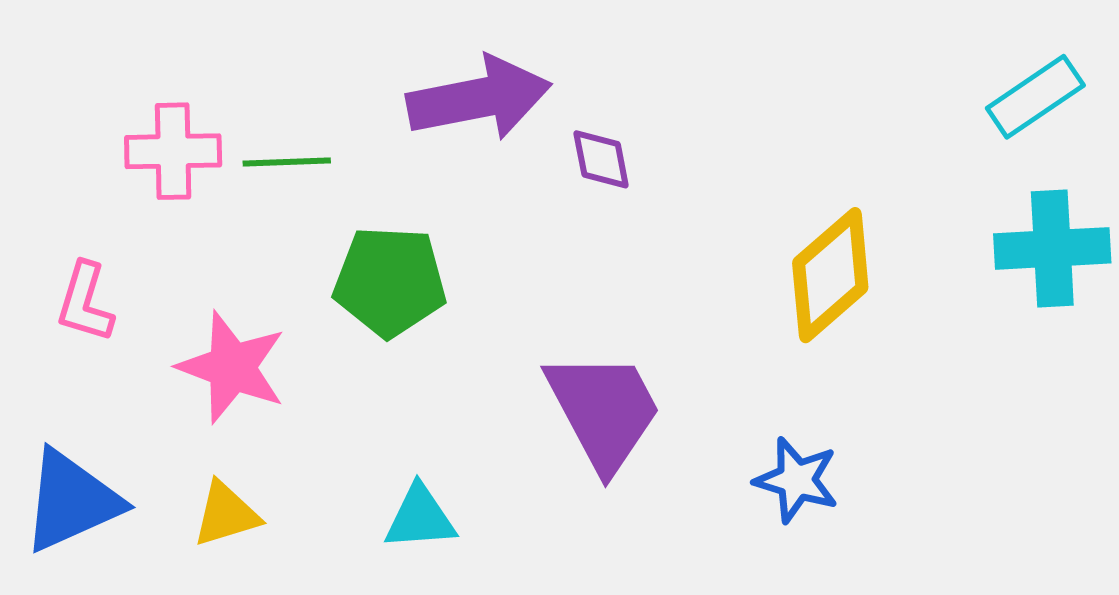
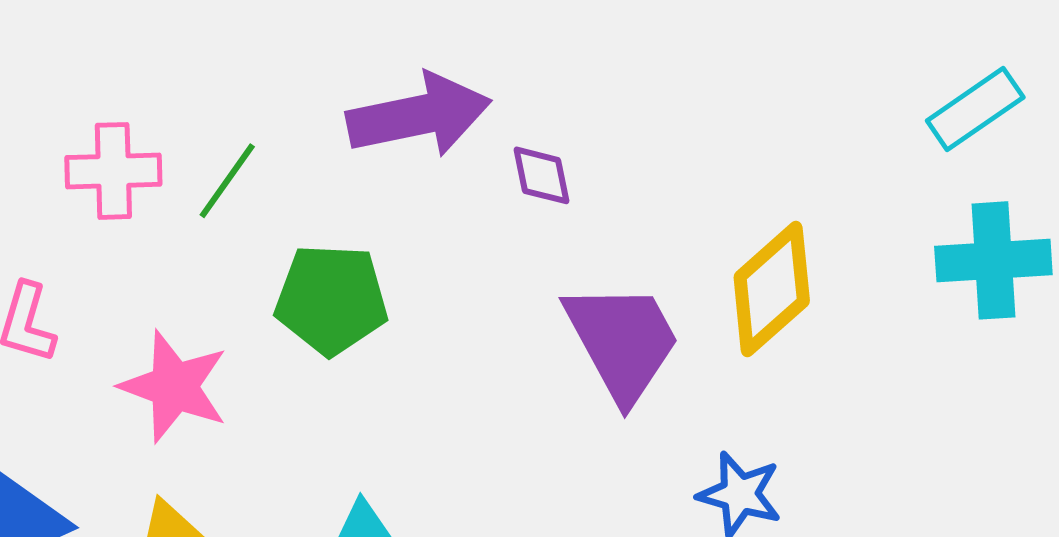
green line: (287, 162) -> (227, 181), turned -52
purple trapezoid: (604, 411) -> (622, 341), moved

